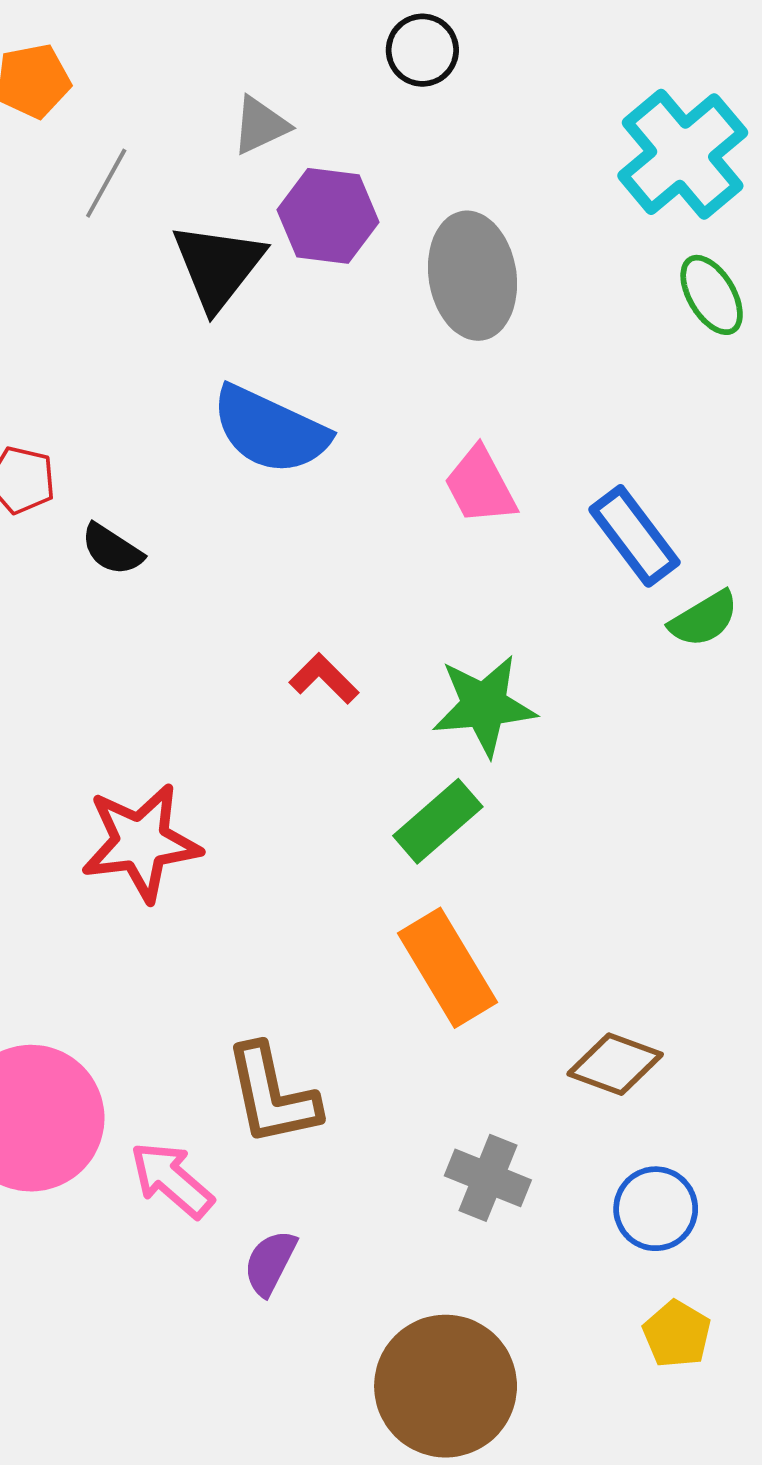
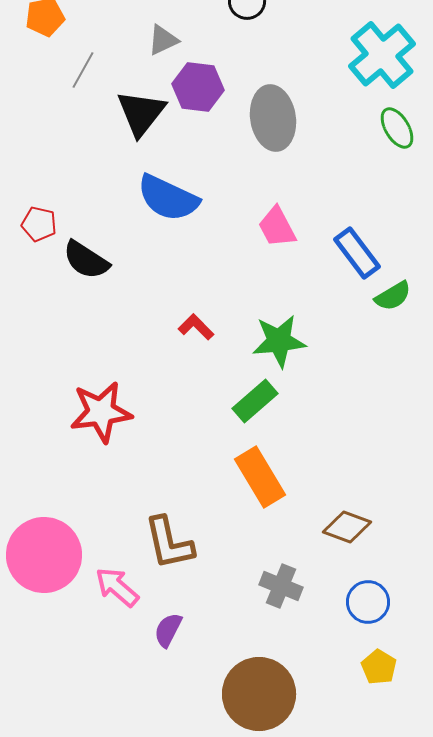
black semicircle: (112, 549) -> (86, 260), size x1.4

